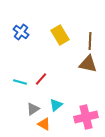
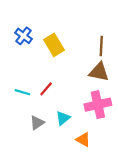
yellow rectangle: (60, 35) -> (54, 45), moved
pink cross: (86, 117) -> (98, 105), moved
orange triangle: (44, 124) -> (83, 140), moved

